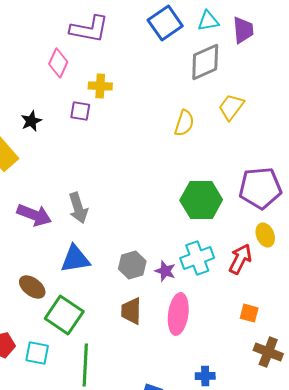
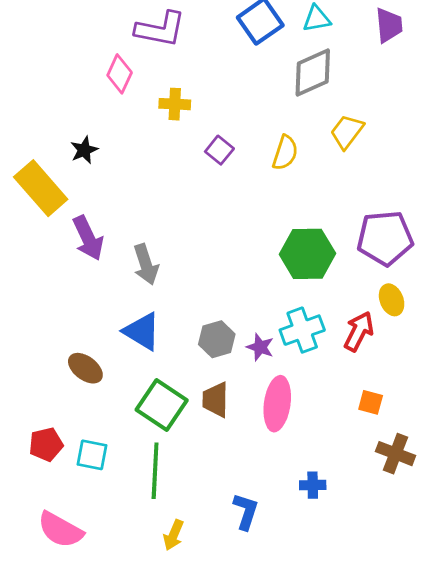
purple trapezoid: (243, 30) -> (389, 25), moved
purple square: (80, 111) -> (219, 150), moved, turned 30
purple arrow: (34, 215) -> (88, 238), moved, turned 44
blue triangle: (75, 259) -> (142, 331), turned 40
green square: (64, 315) -> (162, 405), moved

